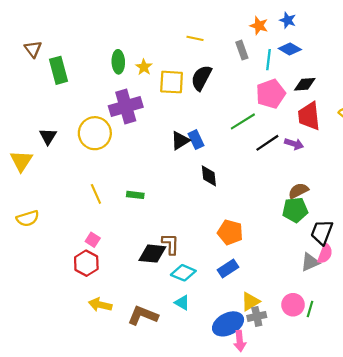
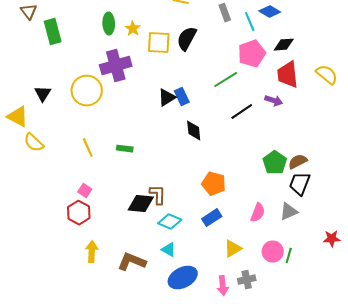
cyan line: (269, 60) -> (250, 22), turned -30
black line: (267, 143) -> (242, 112), moved
yellow triangle: (21, 161) -> (18, 117), turned -35
brown semicircle: (298, 191) -> (298, 162), moved
green pentagon: (295, 210) -> (275, 163), turned -30
yellow semicircle: (28, 218) -> (34, 143), moved, turned 60
pink semicircle: (325, 254) -> (258, 213), moved
yellow arrow: (100, 305) -> (92, 252), turned 80
gray cross: (257, 316) -> (247, 280), moved
blue ellipse: (228, 324) -> (183, 278), moved

